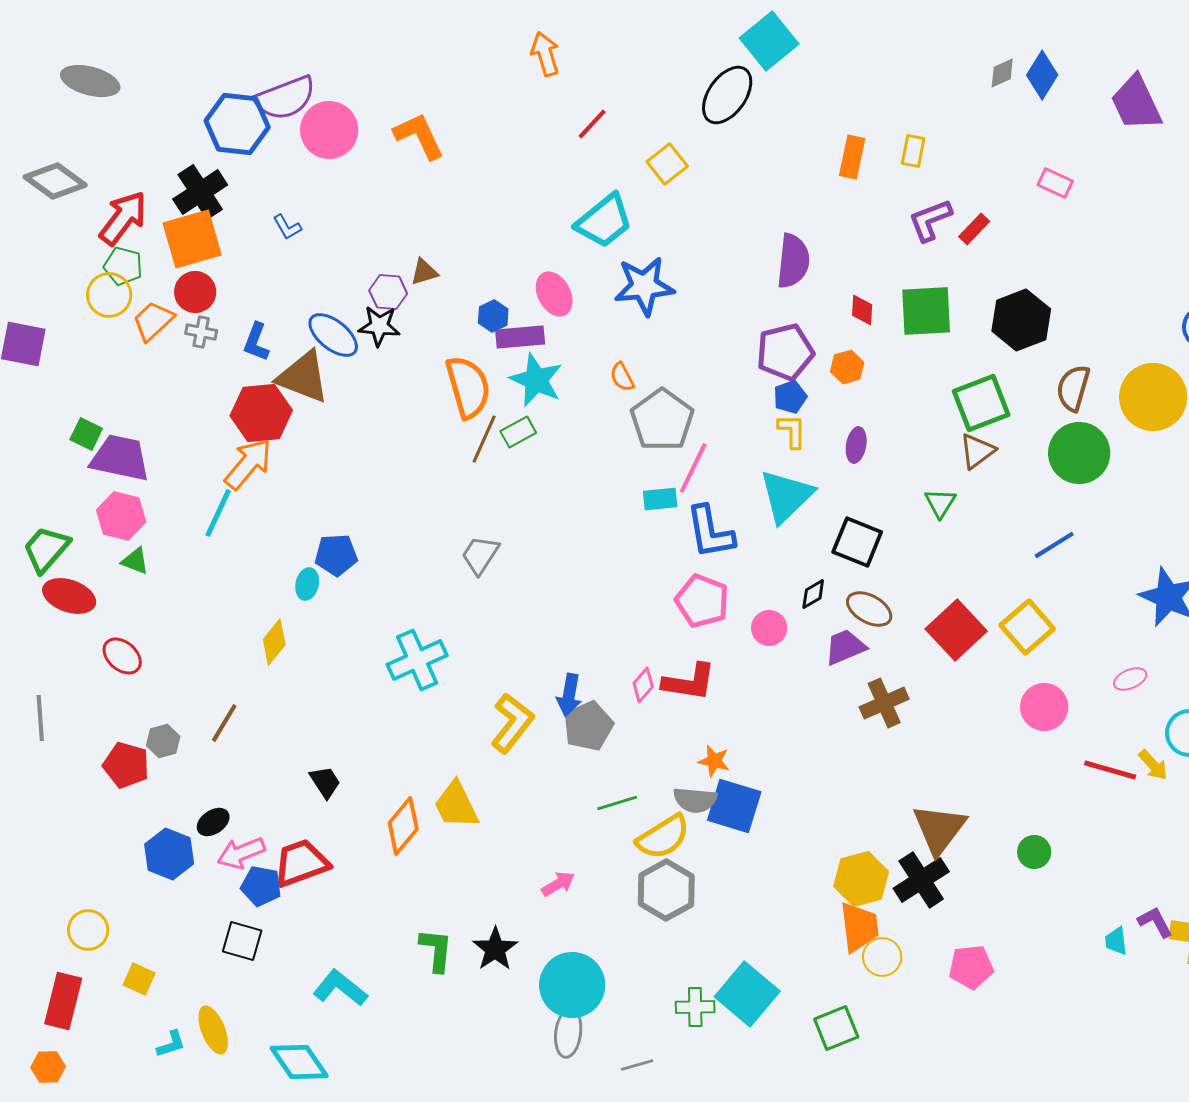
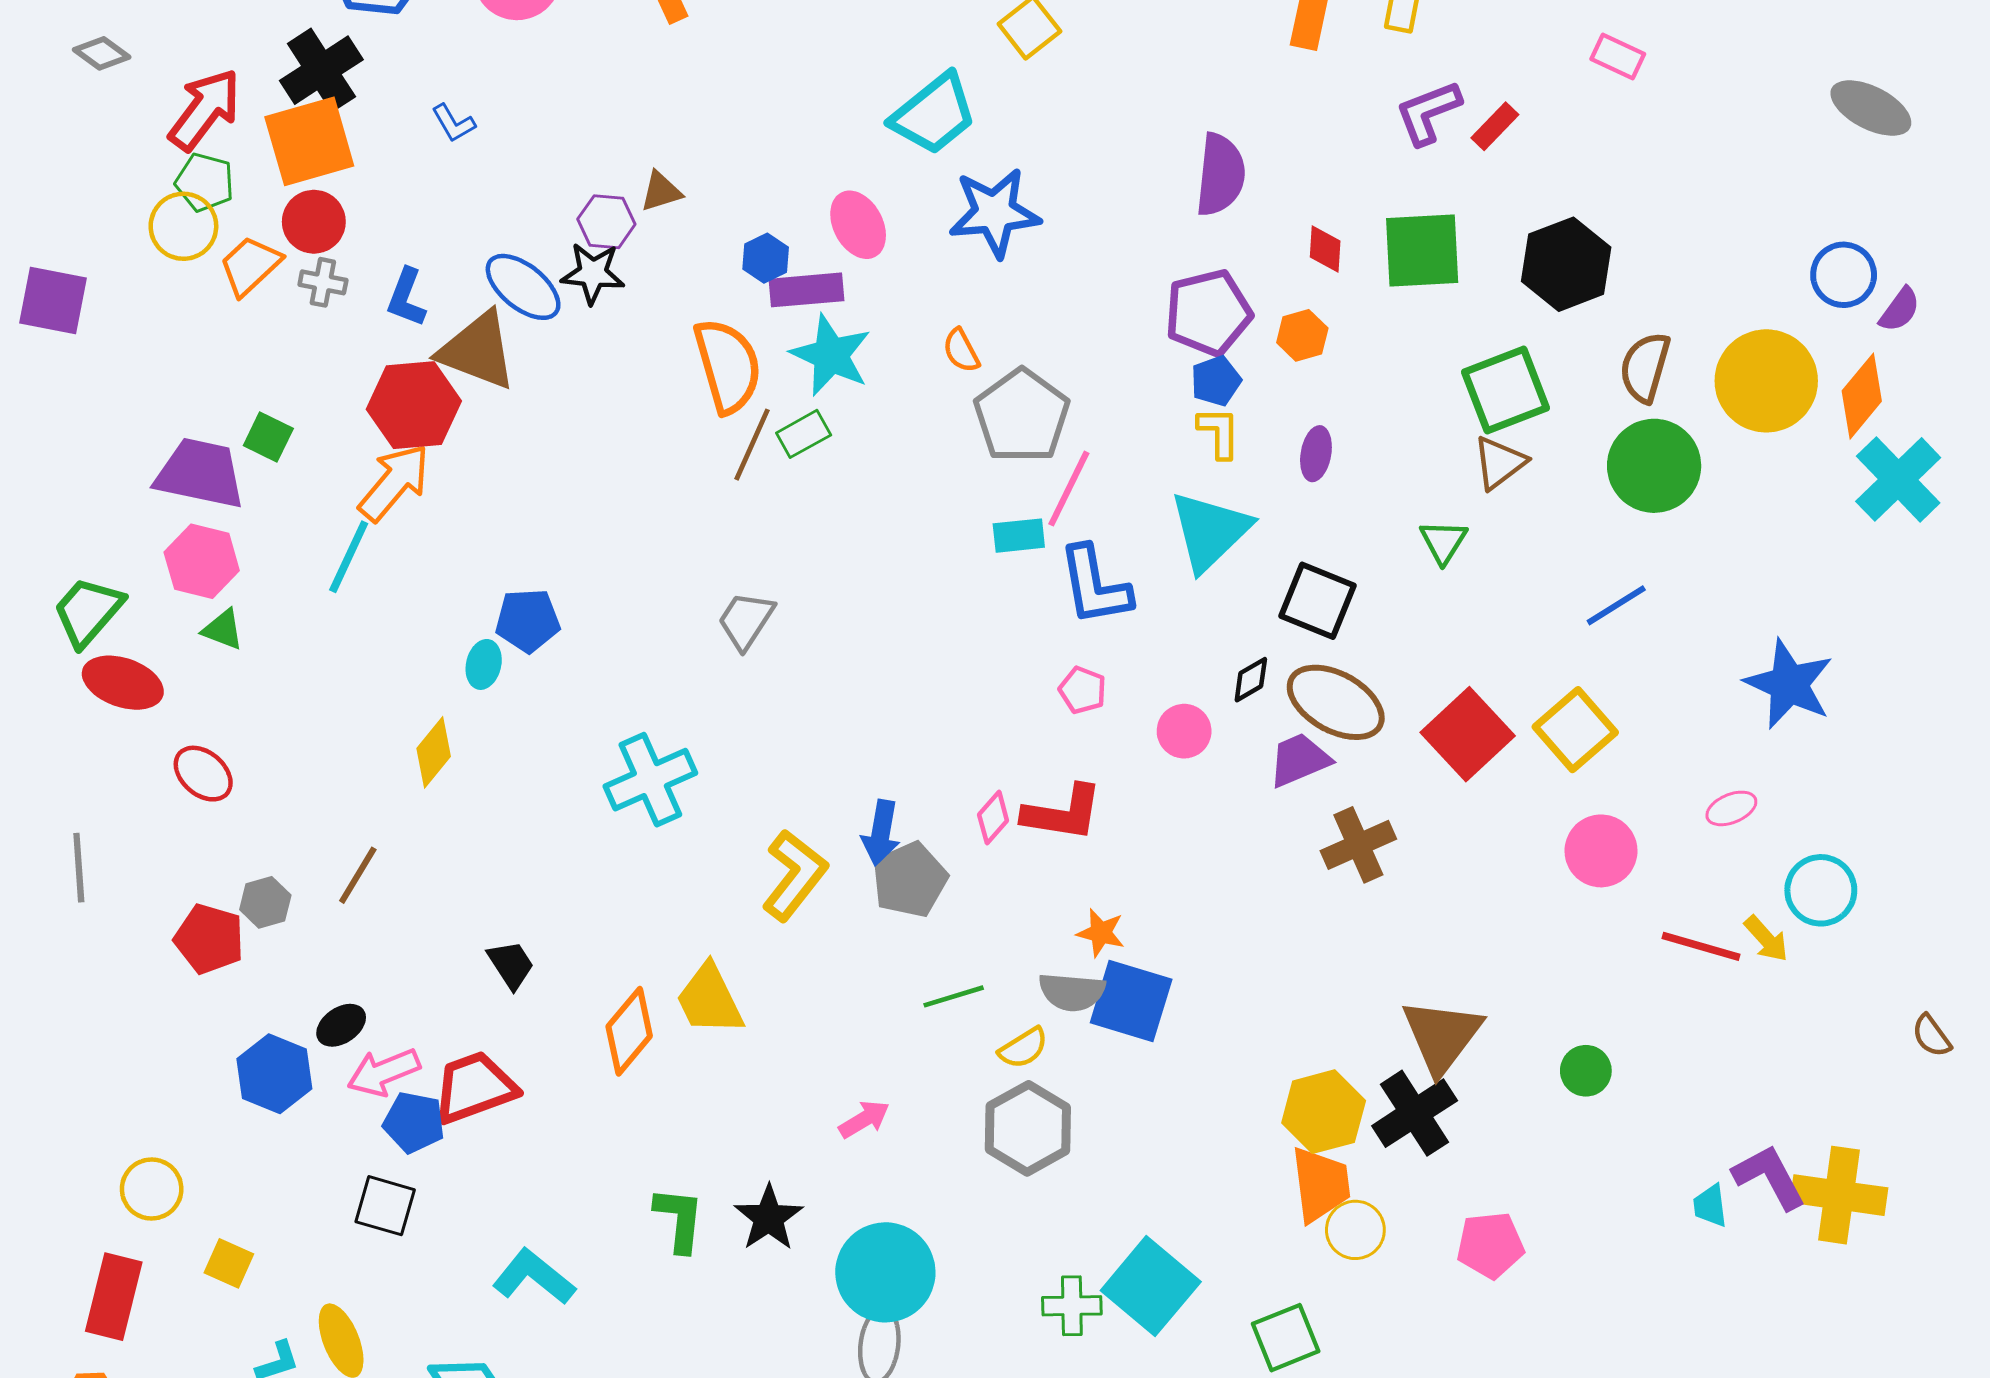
gray diamond: (55, 181) -> (102, 53), size x0.6
green square: (86, 434) -> (268, 437), moved
pink pentagon: (702, 601) -> (1082, 690), size x0.6
brown ellipse: (869, 609) -> (1336, 702), size x1.4
yellow semicircle: (663, 837) -> (1023, 1048), size x0.6
purple L-shape: (1155, 922) -> (1769, 1177), size x1.4

